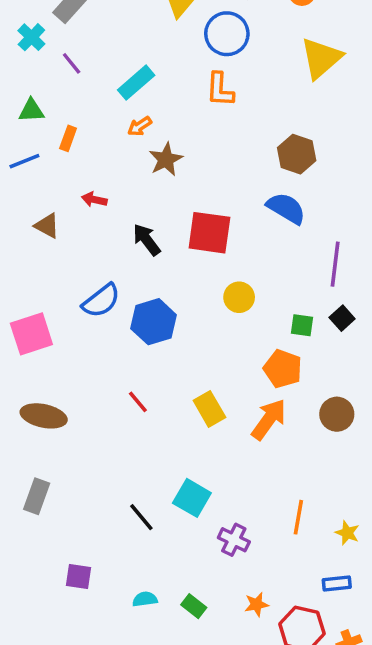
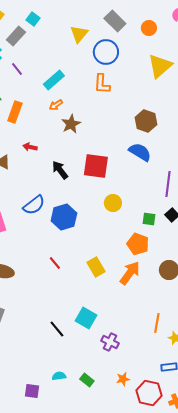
orange rectangle: (68, 138) -> (15, 112), size x1.5
orange line: (298, 517) -> (157, 323), moved
purple square: (79, 576) -> (32, 391), moved

